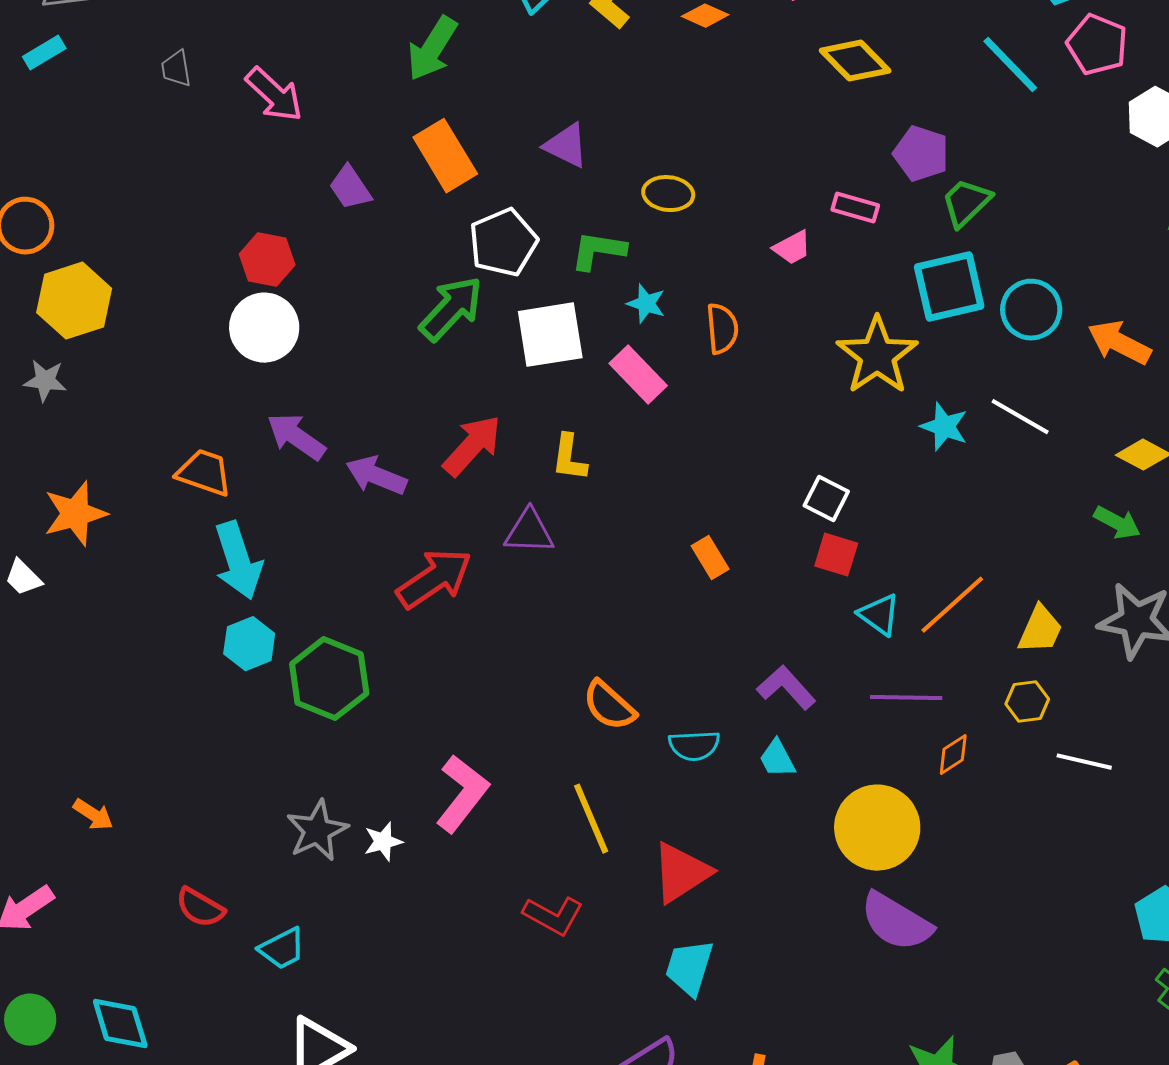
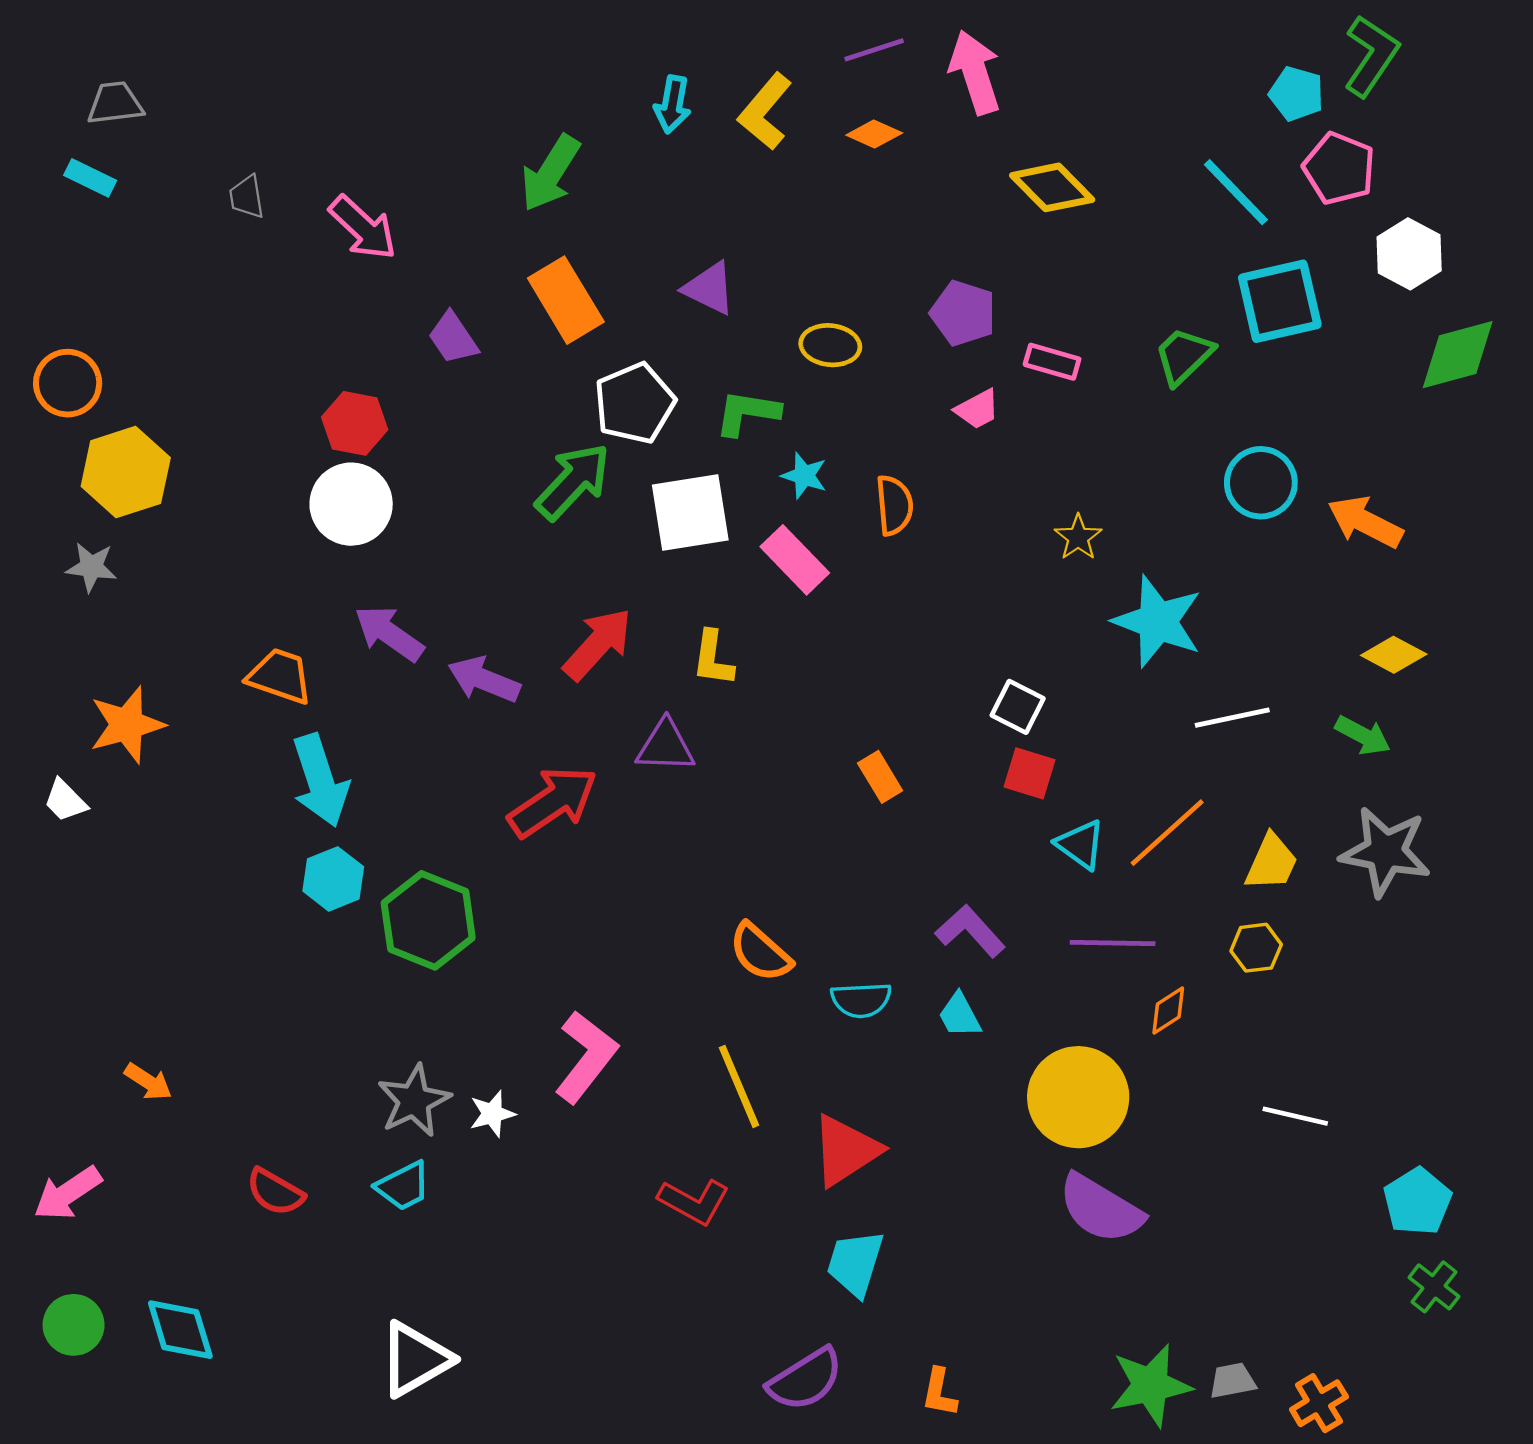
cyan rectangle: (44, 53) -> (90, 178), turned 57
purple pentagon: (921, 154) -> (963, 313), moved
cyan square: (949, 287) -> (1280, 301), moved
yellow star: (877, 356) -> (1078, 537), size x0.5
white line: (1020, 417) -> (1232, 718), moved, turned -42
cyan star: (944, 427) -> (1158, 622), size x1.6
white line: (1084, 762) -> (1295, 1116), moved
cyan trapezoid: (282, 949) -> (403, 1186), moved

